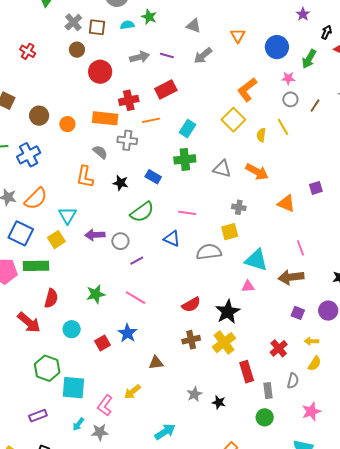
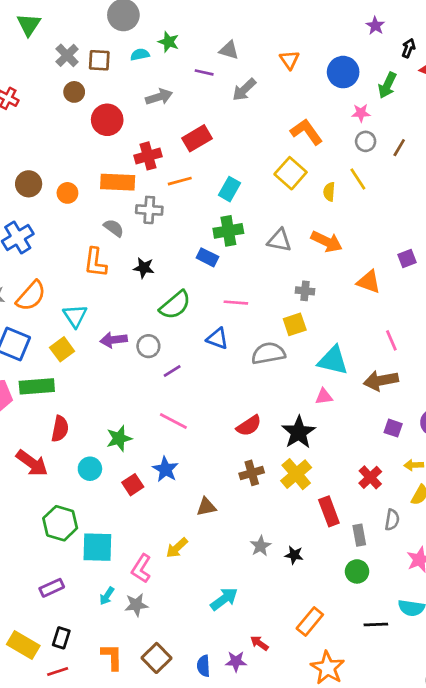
purple line: (167, 55) -> (204, 72), moved
orange L-shape: (247, 90) -> (306, 132), turned 95
blue rectangle: (153, 177) -> (207, 257), moved
green star: (96, 294) -> (119, 438), moved

